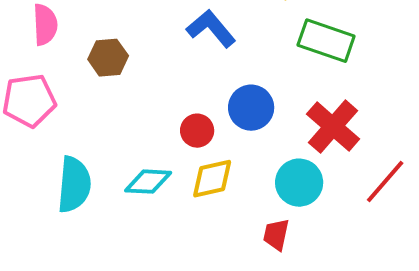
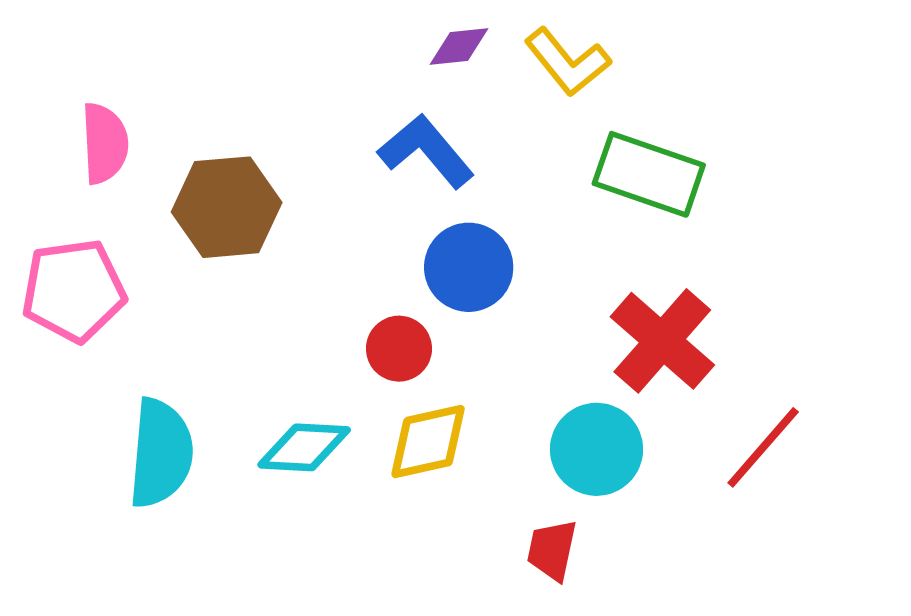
brown hexagon: (108, 58) -> (227, 207), size x1.4
blue circle: (251, 108) -> (469, 267), moved

